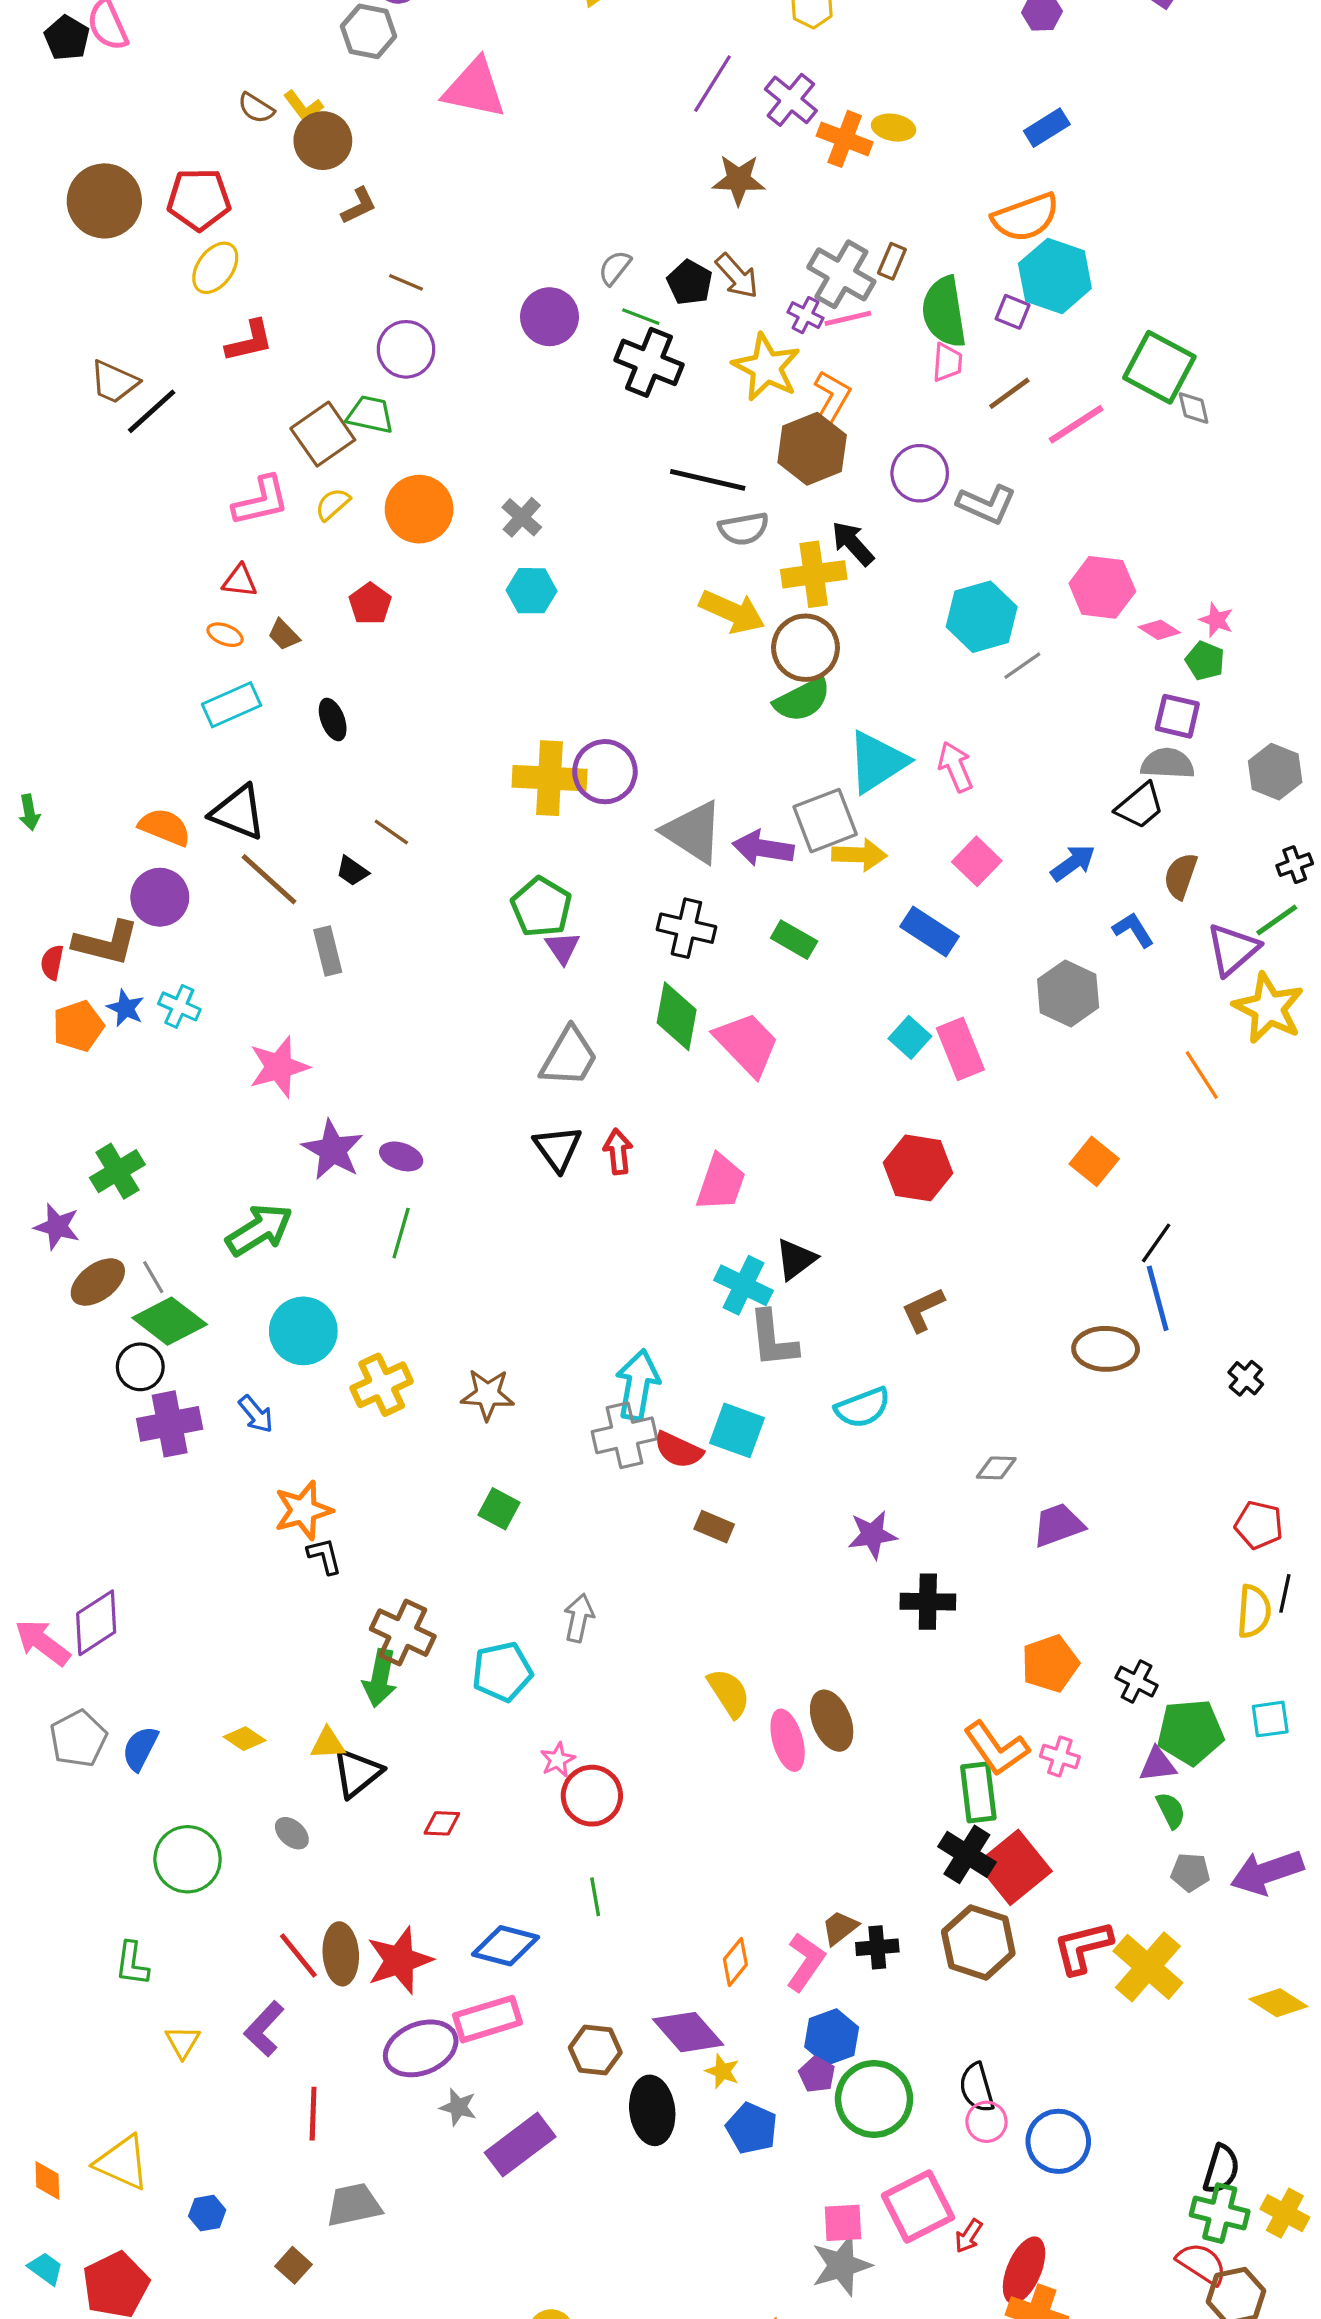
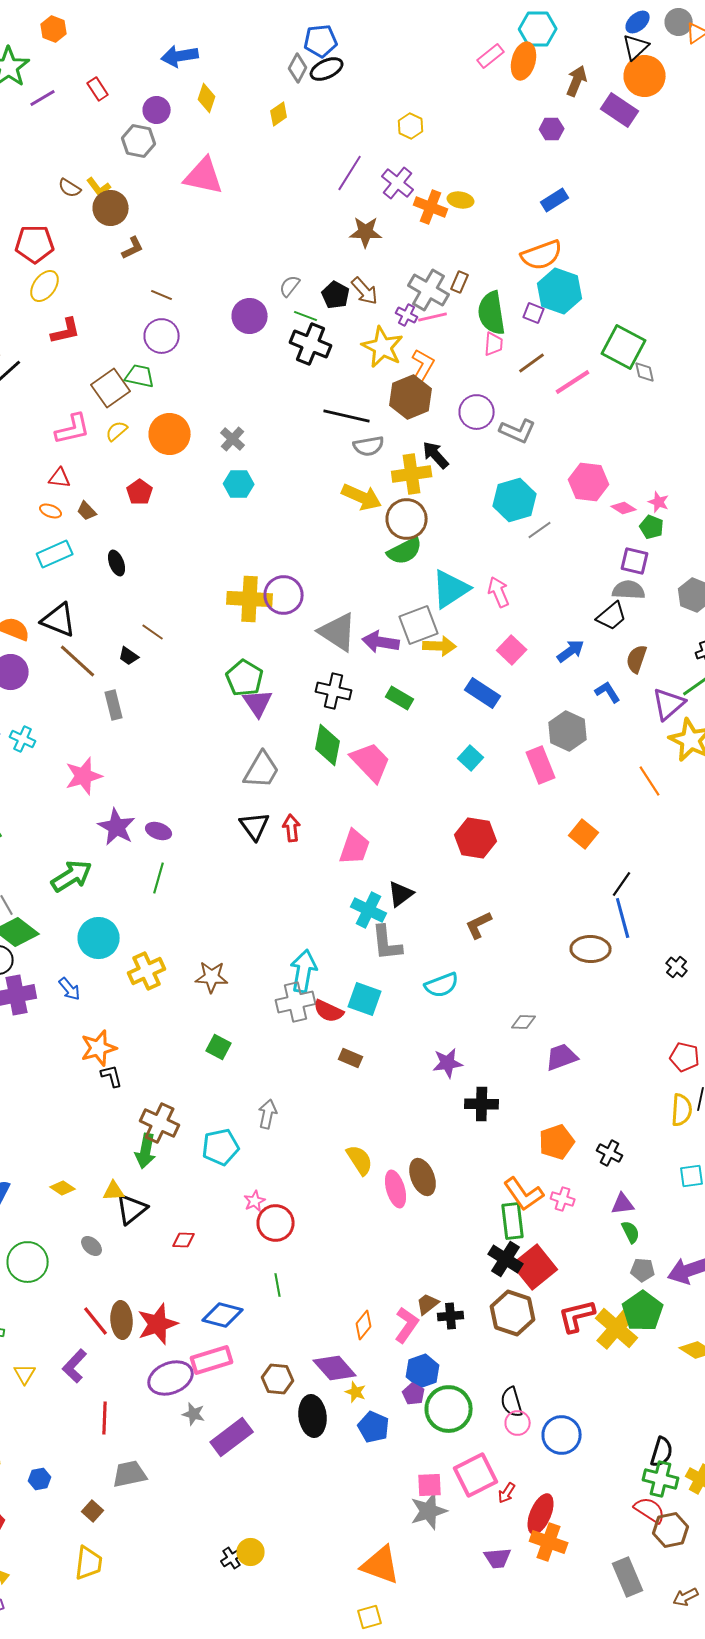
purple triangle: (563, 948) -> (258, 703), size x1.4
pink rectangle: (960, 1049) -> (541, 765), moved
green pentagon: (1190, 1732) -> (643, 1311), moved, turned -30

